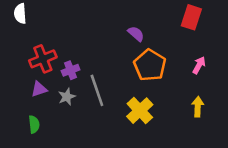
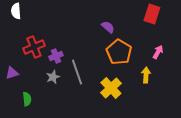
purple triangle: (39, 89) -> (12, 73), moved
yellow arrow: (198, 107) -> (146, 75), moved

